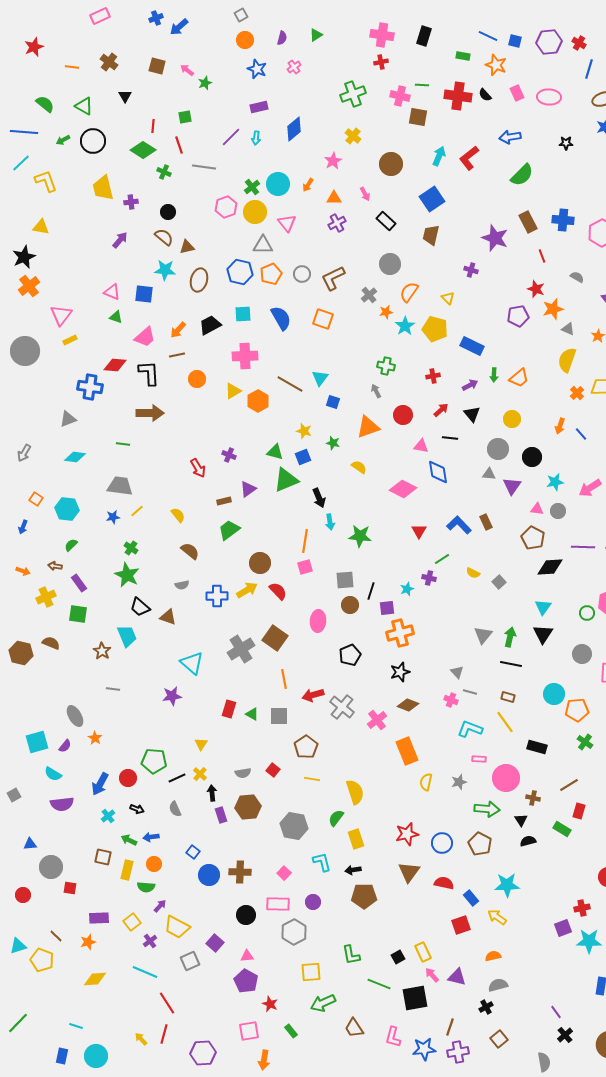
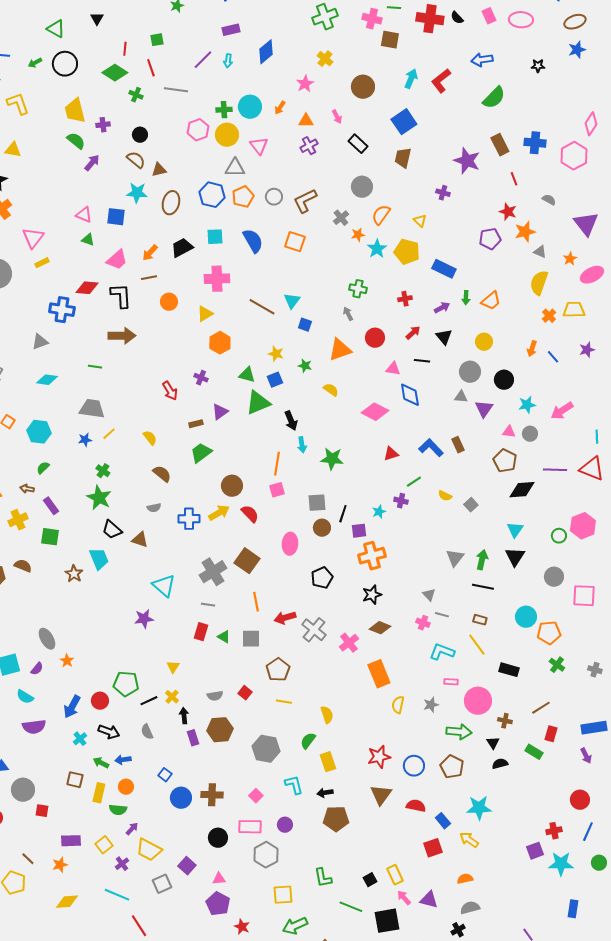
green semicircle: (45, 104) -> (76, 141), moved
green cross: (252, 187) -> (224, 110), turned 35
orange hexagon: (258, 401) -> (220, 343), moved
red triangle: (419, 531) -> (391, 454), turned 42
gray line: (113, 689) -> (208, 605), moved
yellow semicircle: (355, 792) -> (327, 715), size x0.7
black arrow: (137, 809) -> (109, 732), size x1.5

